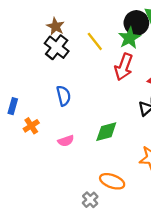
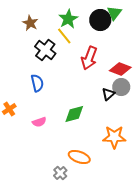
green star: (129, 38) -> (68, 19), moved
black cross: (57, 47) -> (45, 50), moved

